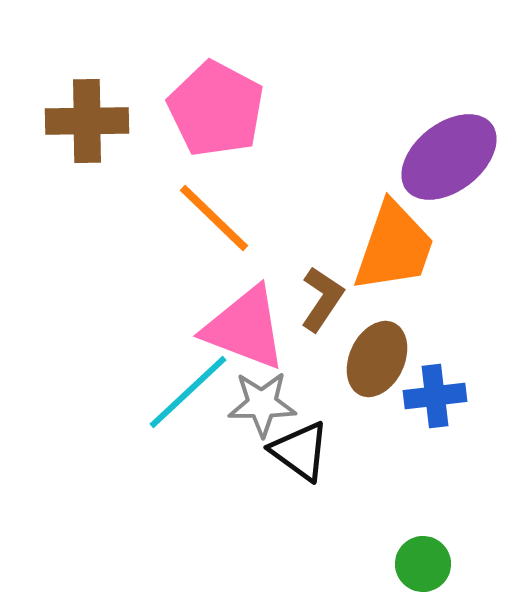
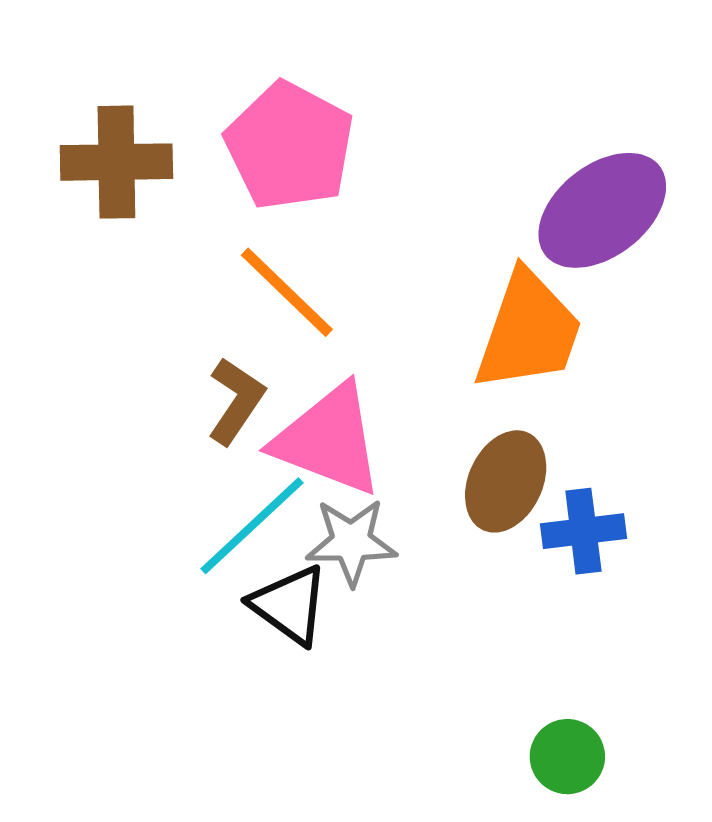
brown L-shape: (322, 299) -> (236, 401), moved
black triangle: (300, 451) -> (290, 605), moved

